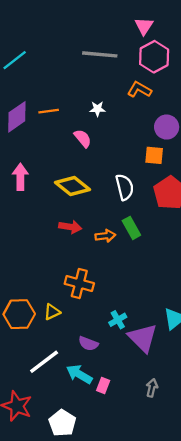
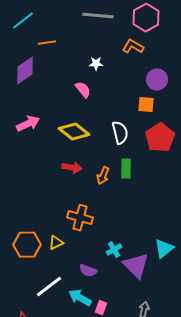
orange line: (49, 111) -> (47, 43), moved
pink arrow: (20, 177) -> (28, 124), turned 65
green rectangle: (131, 228) -> (126, 169), turned 30
orange arrow: (105, 236) -> (103, 176), turned 120

